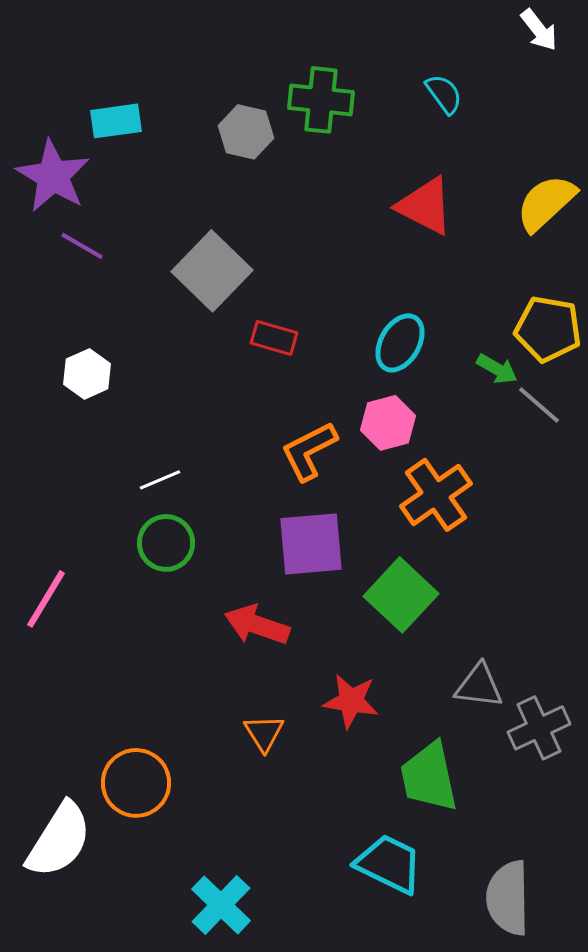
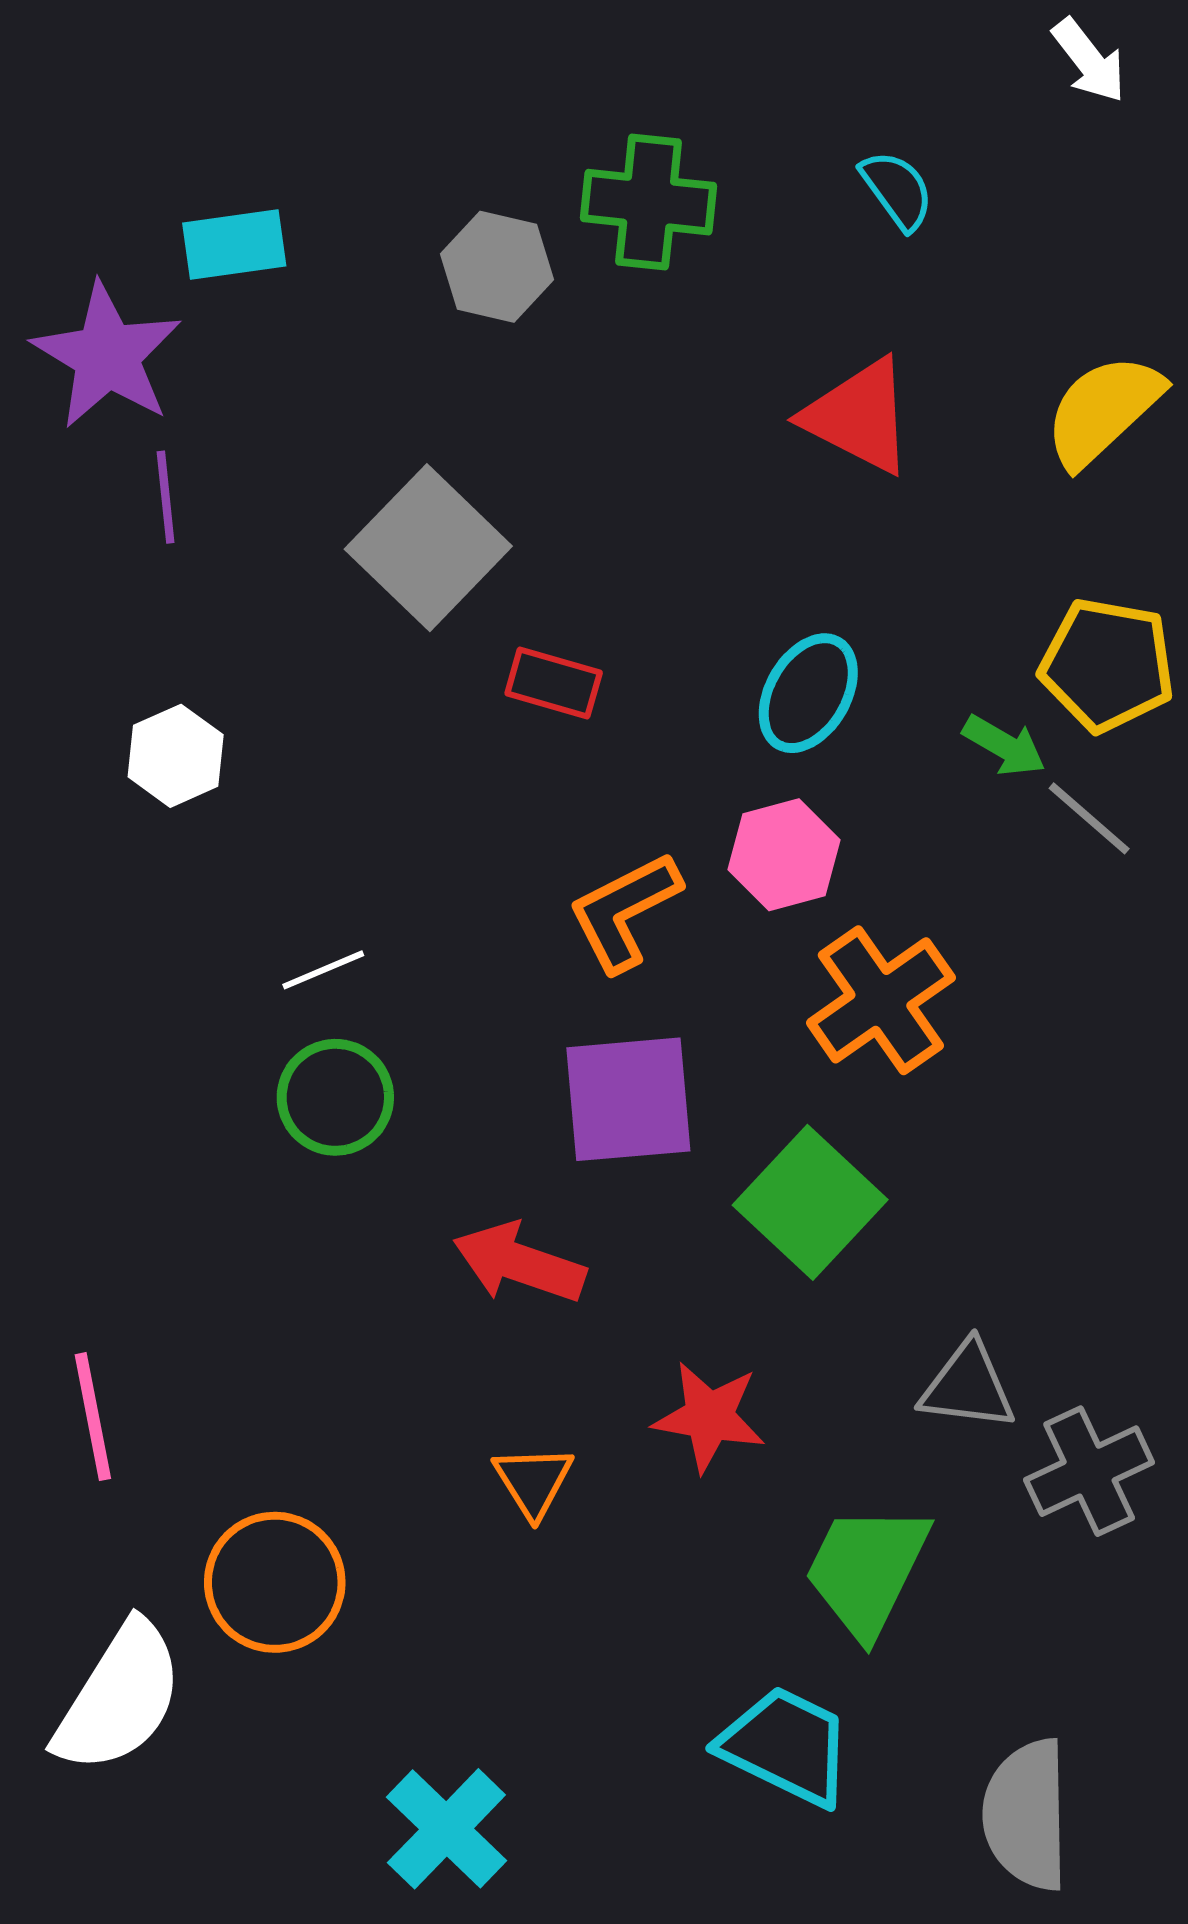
purple line: (82, 246) -> (166, 497), turned 54
pink line: (46, 599) -> (93, 1417), moved, turned -42
green trapezoid: (429, 777) -> (867, 1570), turned 38

